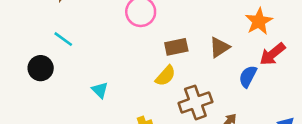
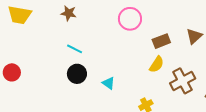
black circle: (41, 68) -> (77, 74), moved

